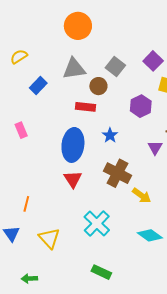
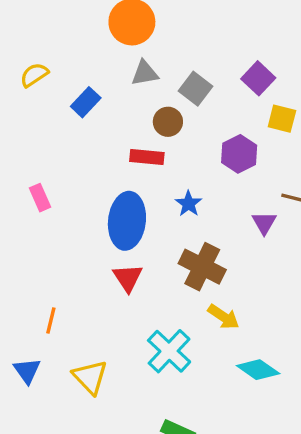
gray triangle: (74, 69) -> (145, 73), moved, size x0.7
blue rectangle: (38, 85) -> (86, 102), moved
yellow arrow: (142, 195) -> (224, 317), moved

